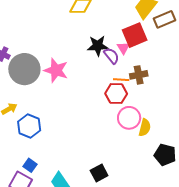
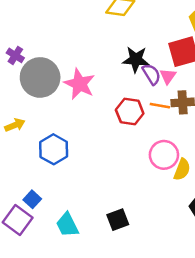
pink triangle: (123, 48) -> (168, 76), moved
red hexagon: (116, 94) -> (130, 112), moved
blue hexagon: (29, 126) -> (54, 149), moved

